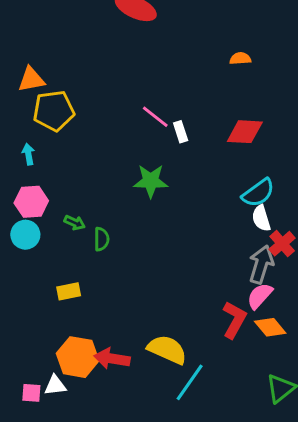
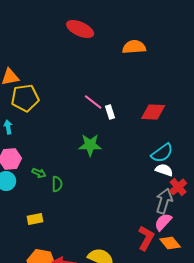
orange semicircle: (240, 59) -> (134, 47), moved, size x1.6
white semicircle: (261, 218) -> (164, 170), turned 126

